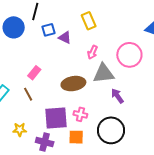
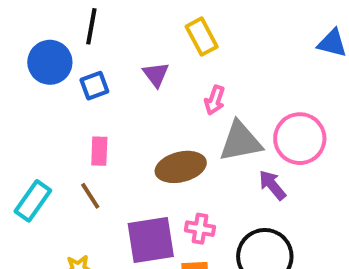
blue square: (49, 30) -> (94, 86), moved
purple triangle: (65, 37) -> (156, 75), turned 32
pink circle: (129, 55) -> (300, 139), moved
pink rectangle: (34, 73) -> (99, 151), turned -32

